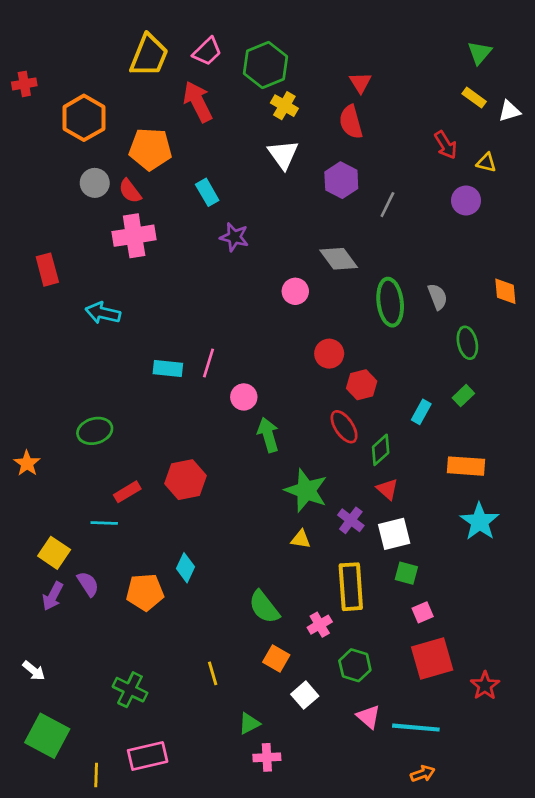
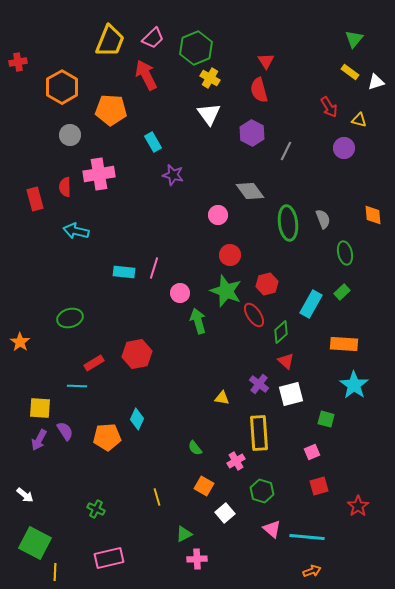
red semicircle: (130, 191) -> (65, 187), moved, turned 36
red circle: (329, 354) -> (230, 255), moved
cyan rectangle: (421, 412) -> (311, 304), size x1.5
green star: (306, 490) -> (226, 291), moved
yellow square: (54, 553) -> (40, 408), turned -30
green square: (406, 573) -> (326, 419), moved
green semicircle: (264, 607) -> (195, 448), size x0.6
red square: (432, 658) -> (319, 486), size x0.6
green cross: (130, 690) -> (96, 509), size x0.7
yellow line: (96, 775) -> (55, 572), moved

